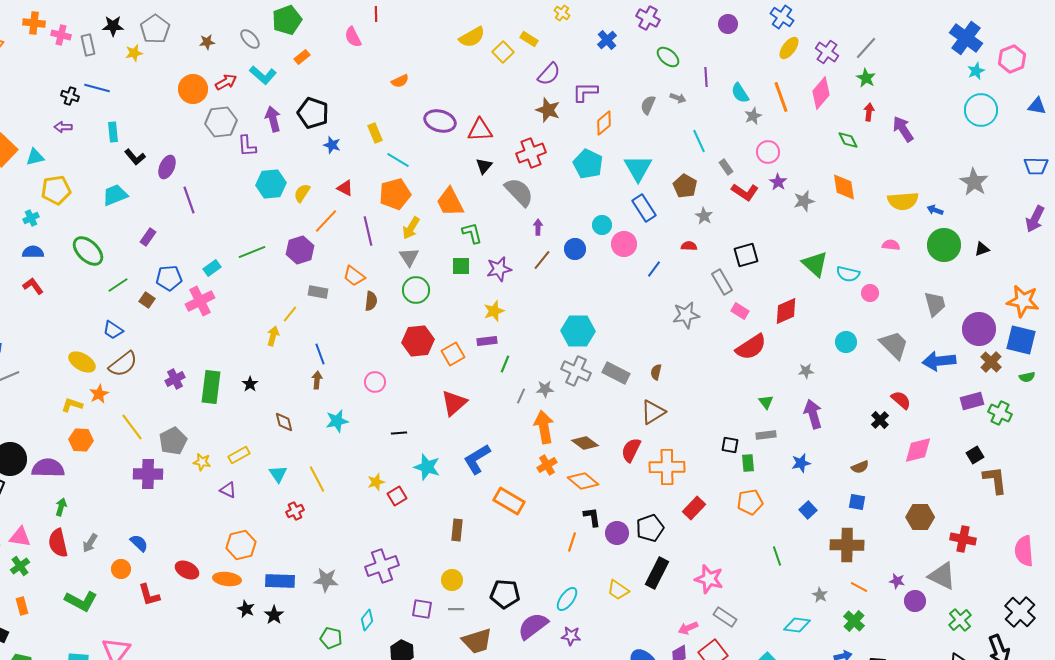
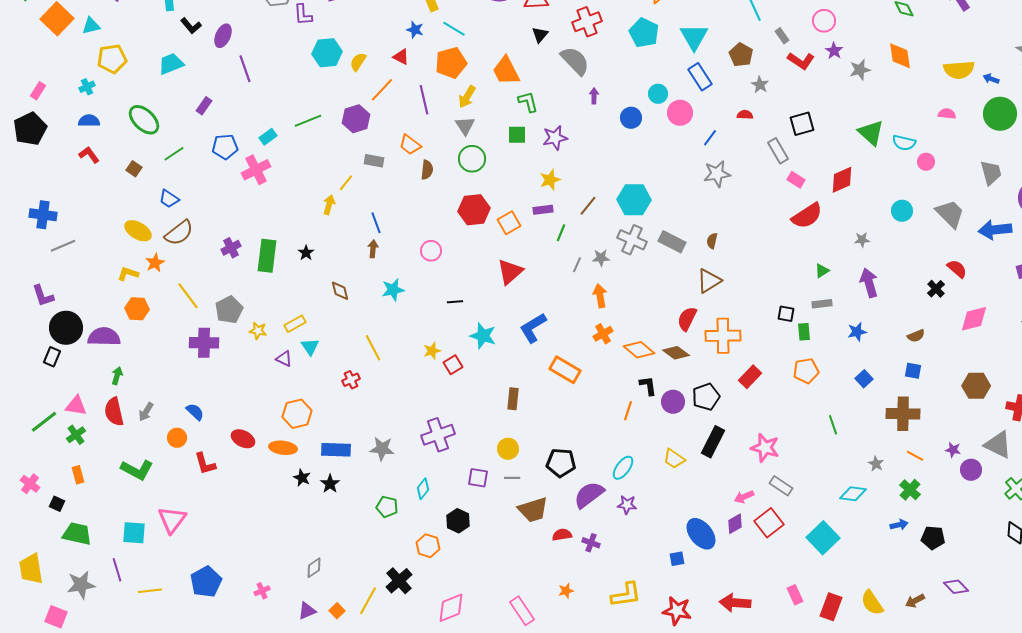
blue star: (332, 145) -> (415, 30), moved
brown line: (542, 260) -> (588, 206), moved
brown square: (147, 300) -> (134, 169), moved
gray star: (686, 315) -> (717, 174), moved
green triangle: (766, 402) -> (822, 271), turned 35
orange arrow: (544, 427) -> (600, 296), size x0.7
brown diamond: (585, 443) -> (676, 353), moved
cyan triangle: (278, 474) -> (310, 347), moved

